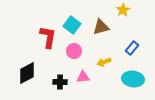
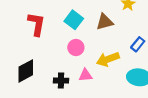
red L-shape: (48, 37) -> (36, 24), moved
yellow arrow: (104, 62) -> (108, 59), size x1.5

